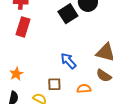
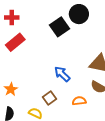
red rectangle: (23, 27) -> (15, 42), turned 36
brown square: (54, 84) -> (49, 98), turned -32

